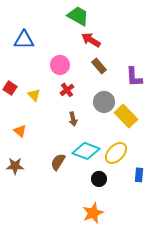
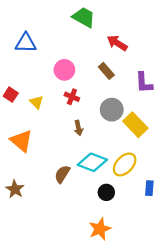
red arrow: (91, 40) -> (117, 43), moved
red cross: (67, 90) -> (72, 97), turned -32
orange triangle: (20, 131) -> (21, 141), size x1.6
brown star: (15, 166) -> (15, 189), moved, turned 30

